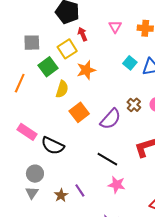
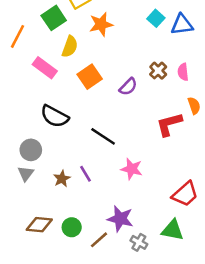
purple semicircle: (110, 119) -> (128, 87), size x0.7
pink rectangle: (27, 132) -> (45, 68), moved
black line: (107, 159) -> (103, 136), moved

